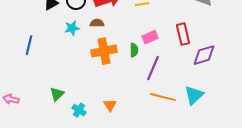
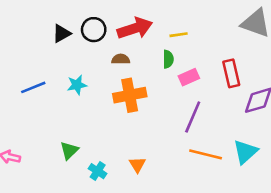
cyan star: (72, 28) -> (77, 85), moved
blue line: (29, 45) -> (33, 87), turned 54
green semicircle: (134, 50) -> (168, 59), moved

